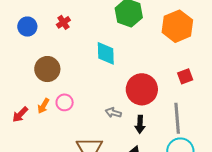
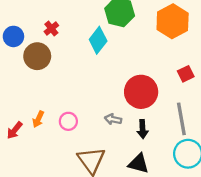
cyan diamond: (106, 53) -> (98, 40), moved, turned 45
brown circle: (47, 69) -> (37, 56), moved
pink circle: (65, 102) -> (68, 121), moved

